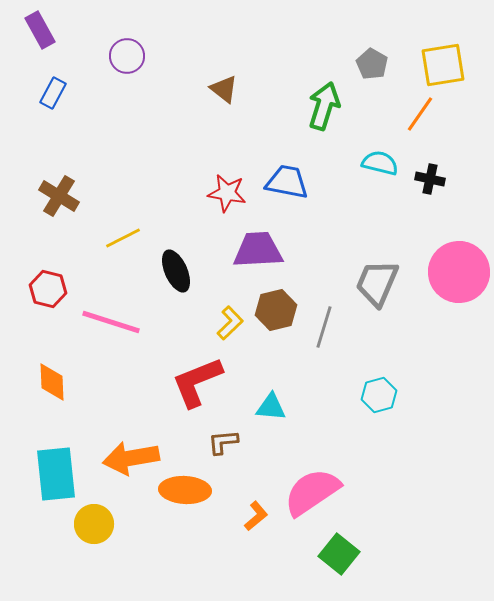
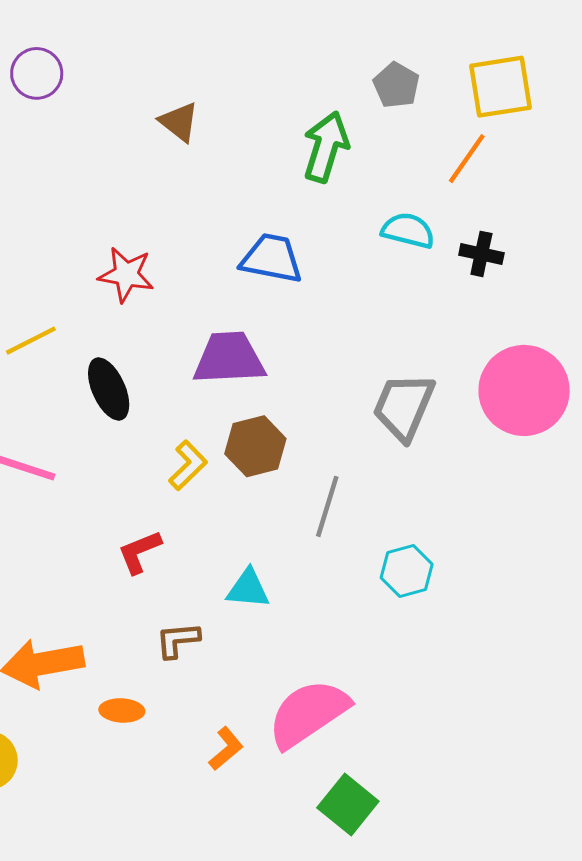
red star: (227, 193) -> (126, 275), moved
gray line: (324, 327) -> (327, 506), moved
red L-shape: (197, 382) -> (139, 552), size x0.6
orange ellipse: (185, 490) -> (122, 710), size x0.6

